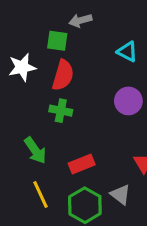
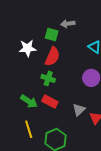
green arrow: (35, 150) -> (29, 101), turned -30
red rectangle: (82, 164) -> (50, 101), moved, turned 42
gray triangle: (120, 195) -> (79, 110), moved, turned 32

